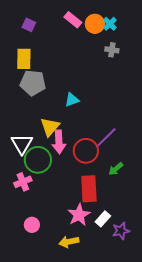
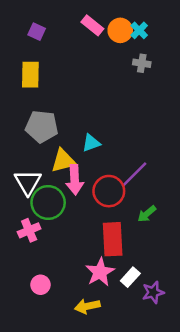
gray pentagon: (33, 83) -> (42, 127), moved
cyan triangle: (72, 100) -> (91, 143), moved
yellow triangle: (50, 127) -> (63, 161), turned 35

